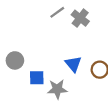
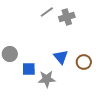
gray cross: (80, 18) -> (67, 17), turned 35

